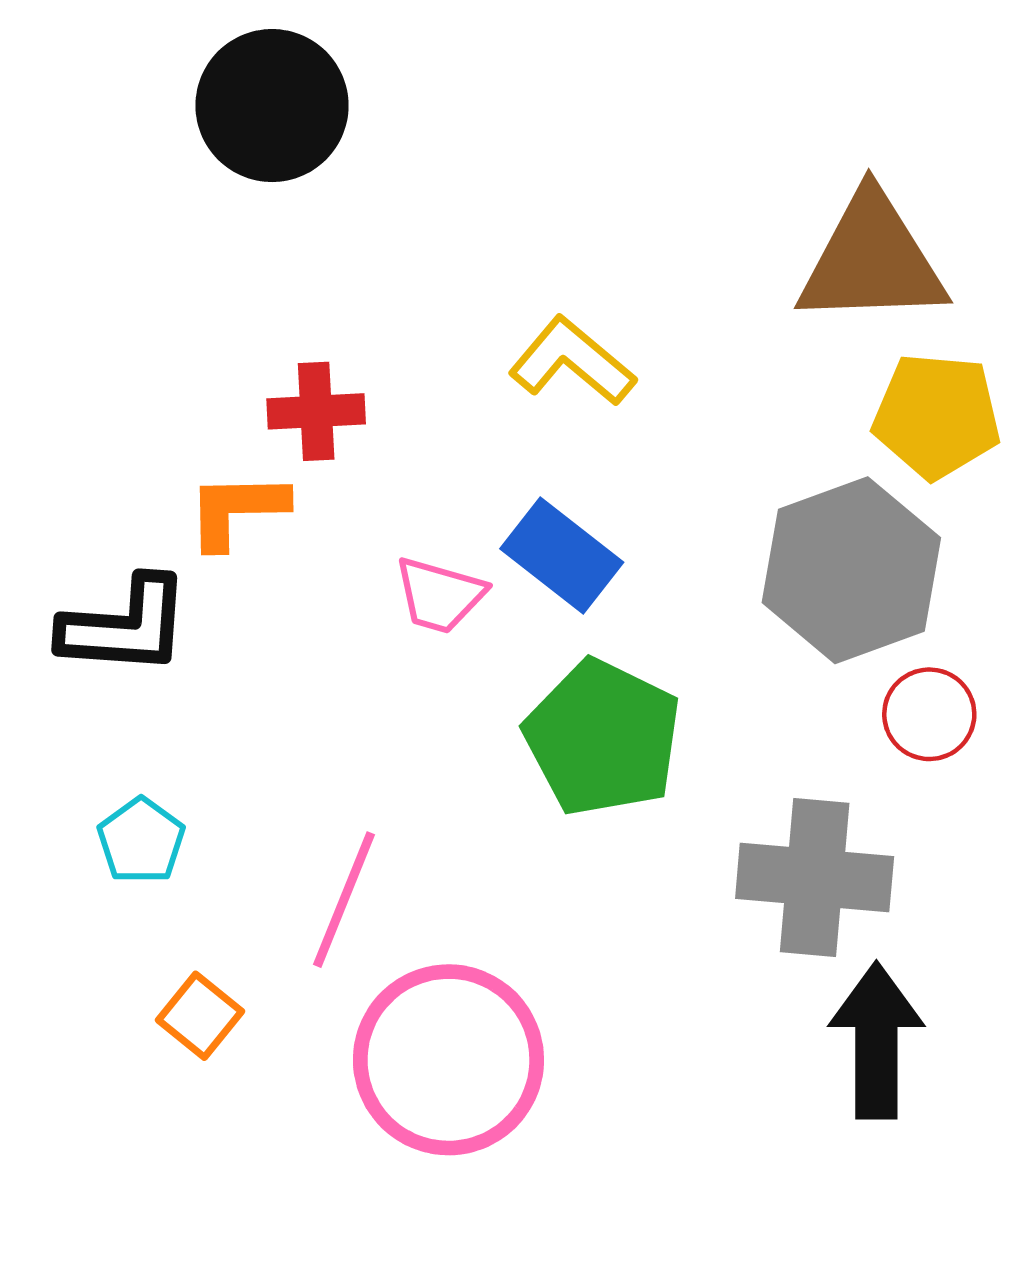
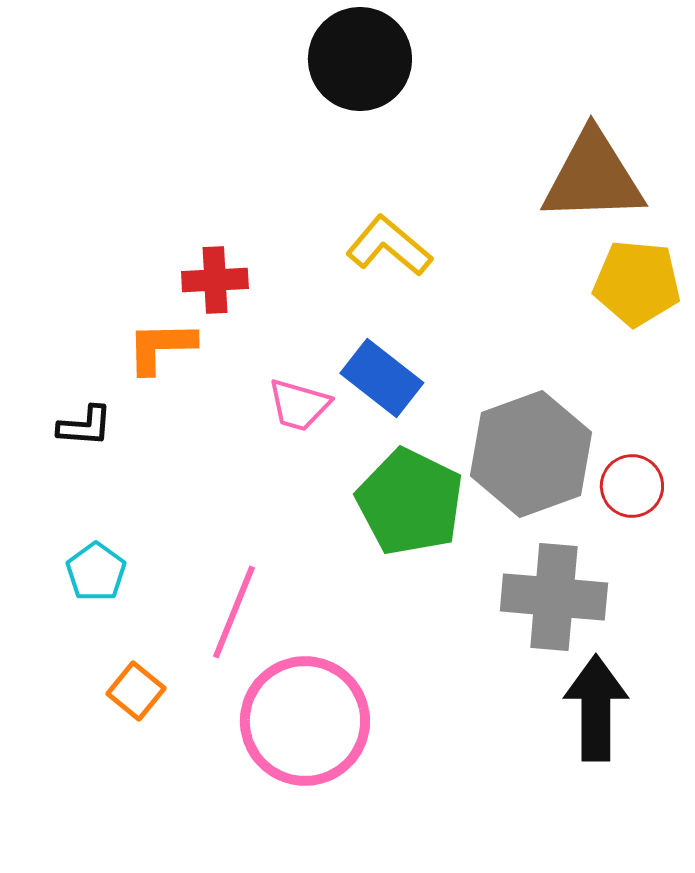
black circle: (272, 106) -> (360, 59), moved
gray hexagon: (851, 570) -> (531, 454), moved
black L-shape: (125, 626) -> (85, 426), size x0.6

